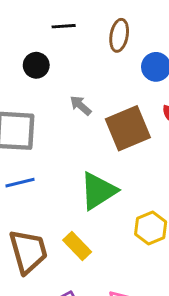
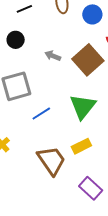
blue line: (20, 183) -> (41, 113), moved
yellow rectangle: (77, 246) -> (81, 146), turned -54

